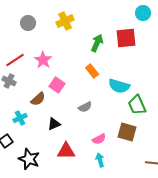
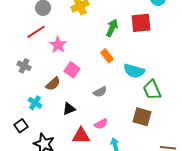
red line: (15, 60) -> (36, 32), moved
cyan cross: (20, 118) -> (35, 103), turned -32
pink semicircle: (99, 139) -> (101, 124), moved

